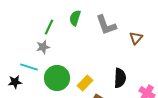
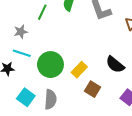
gray star: (43, 47) -> (21, 32), moved
black semicircle: (120, 78) -> (115, 65), turned 126

